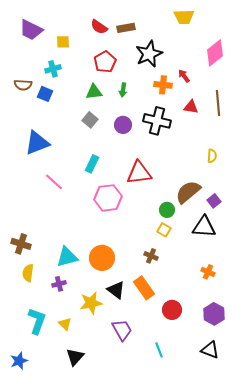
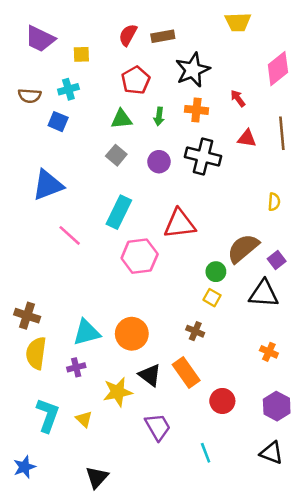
red semicircle: (99, 27) -> (128, 35), turned 84
brown semicircle: (23, 85) -> (30, 96), moved
orange cross: (163, 85) -> (196, 110), moved
cyan rectangle: (92, 164) -> (119, 212), size x1.4
yellow semicircle: (28, 273) -> (36, 353), size x1.4
black triangle: (75, 357) -> (97, 477), moved

